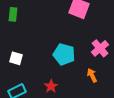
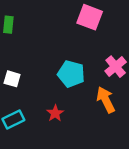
orange arrow: (92, 75) -> (106, 100), size x1.5

